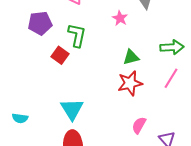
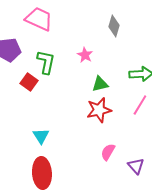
pink star: (120, 18) -> (85, 55), moved
cyan triangle: (72, 109) -> (41, 136), size x0.7

